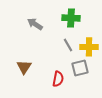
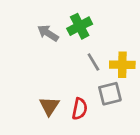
green cross: (71, 18) -> (80, 26), moved, turned -30
brown triangle: (24, 67) -> (49, 106), moved

